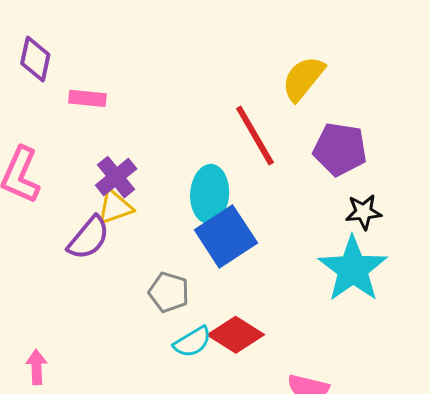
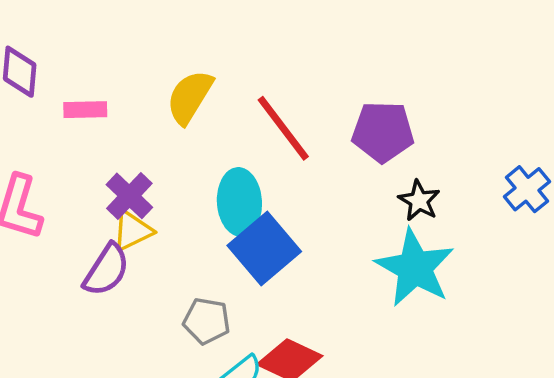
yellow semicircle: (303, 79) -> (190, 97), moved
black star: (364, 212) -> (419, 201), turned -30

